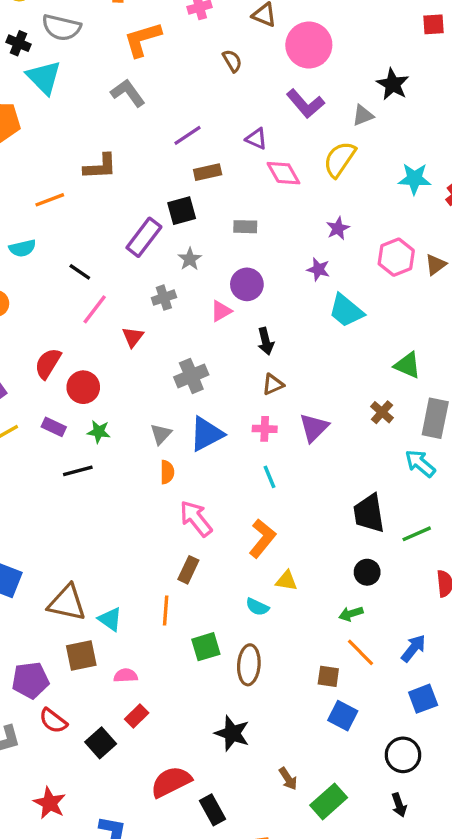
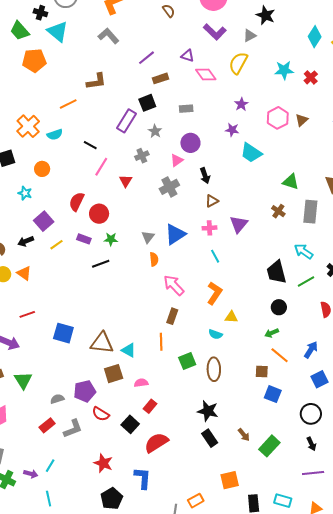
gray cross: (191, 376) -> (169, 187), moved
cyan arrow: (420, 463) -> (303, 251), moved
red semicircle: (171, 782) -> (156, 443), moved
black rectangle: (212, 810) -> (210, 438), moved

